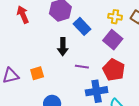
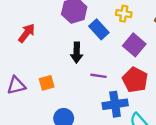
red arrow: (23, 15) -> (27, 33), moved, turned 60
yellow cross: (115, 17) -> (124, 14), moved

